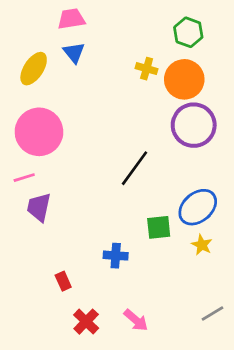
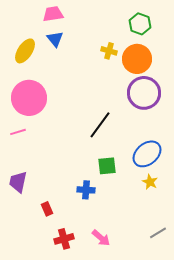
purple trapezoid: (39, 207) -> (18, 182), moved
green square: (159, 227) -> (107, 166), moved
red cross: (86, 322) -> (64, 239), turned 30

